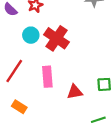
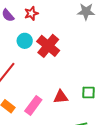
pink rectangle: (47, 77) -> (33, 105), moved, turned 36

